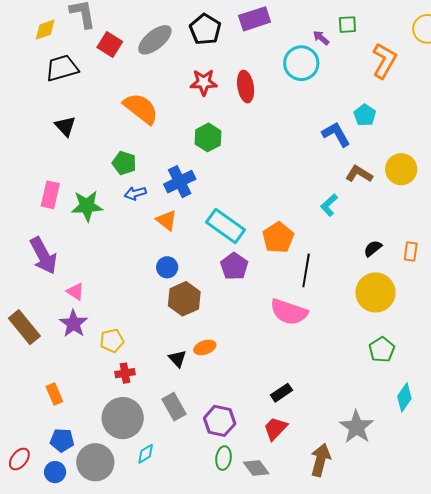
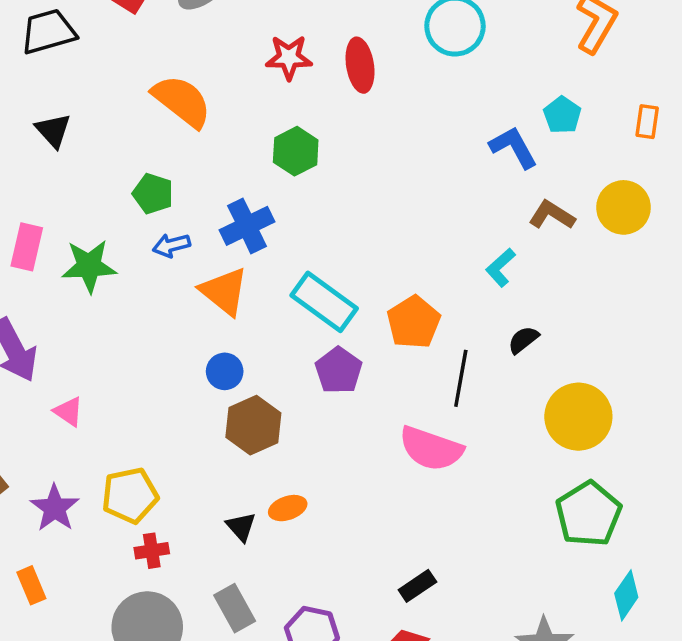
orange triangle: (167, 220) -> (224, 291), size x1.4
black semicircle: (373, 248) -> (523, 340), moved
orange rectangle: (411, 252) -> (647, 122), moved
purple star: (73, 324) -> (55, 508), moved
yellow pentagon: (112, 341) -> (130, 495), size x1.4
green pentagon: (382, 350) -> (588, 514), size x1.5

